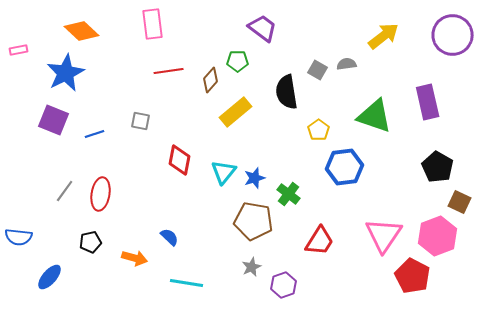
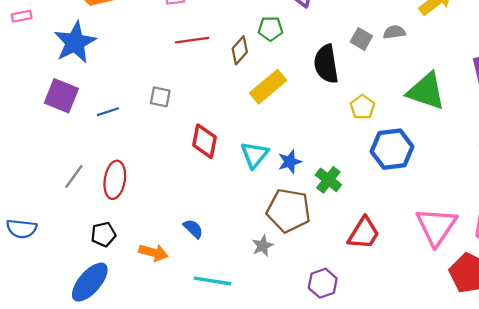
gray star: (252, 267) -> (262, 246), moved
blue ellipse: (50, 277) -> (90, 282), moved, size x1.4

